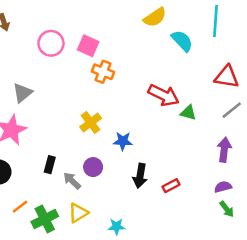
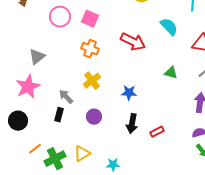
cyan semicircle: (182, 41) -> (169, 27), moved
orange cross: (103, 72) -> (90, 49), moved
red arrow: (164, 95) -> (133, 42), moved
blue star: (123, 141) -> (129, 93), moved
gray arrow: (72, 181) -> (66, 97), moved

